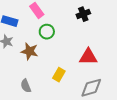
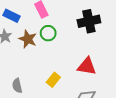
black cross: (83, 14) -> (89, 21), size x1.5
brown star: (30, 51) -> (28, 39), moved

